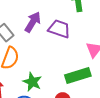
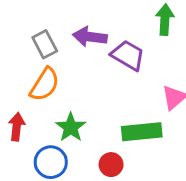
purple arrow: (33, 22) -> (90, 37), turned -125

